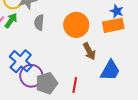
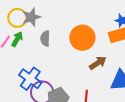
brown arrow: (89, 51) -> (98, 63), turned -90

